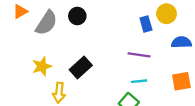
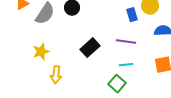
black rectangle: (81, 67) -> (90, 48), moved

